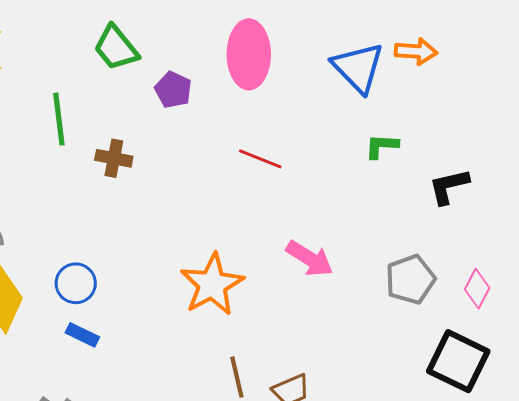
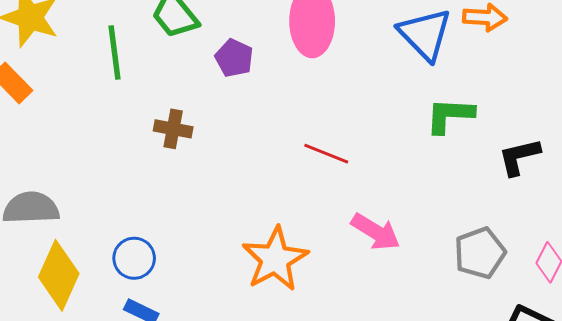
green line: (59, 119) -> (115, 52), moved
green L-shape: (382, 146) -> (450, 115), size x1.4
red line: (260, 159) -> (326, 154), moved

